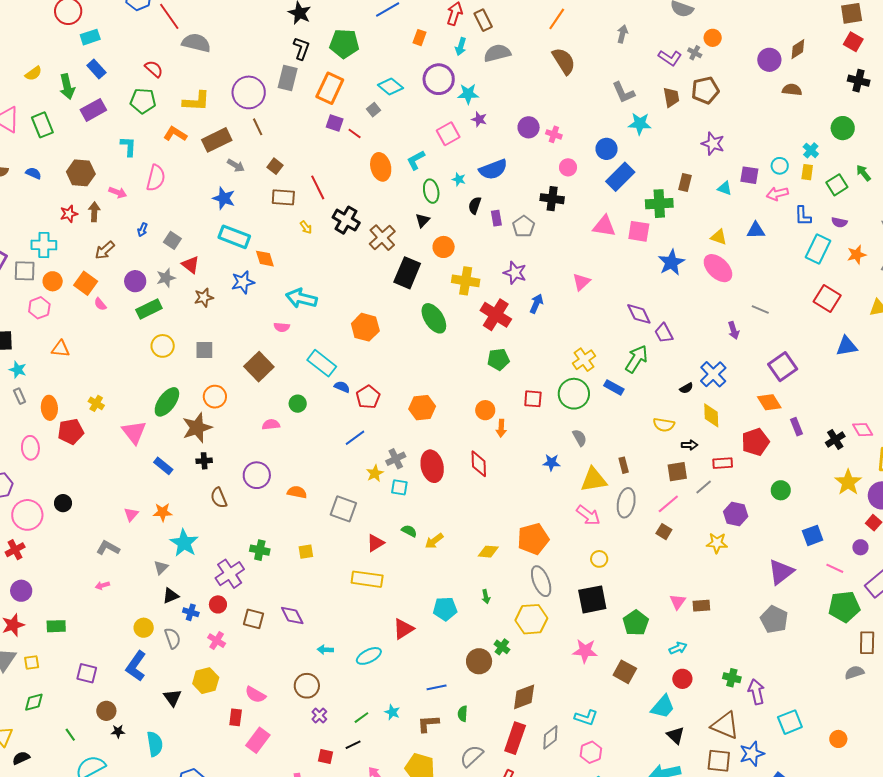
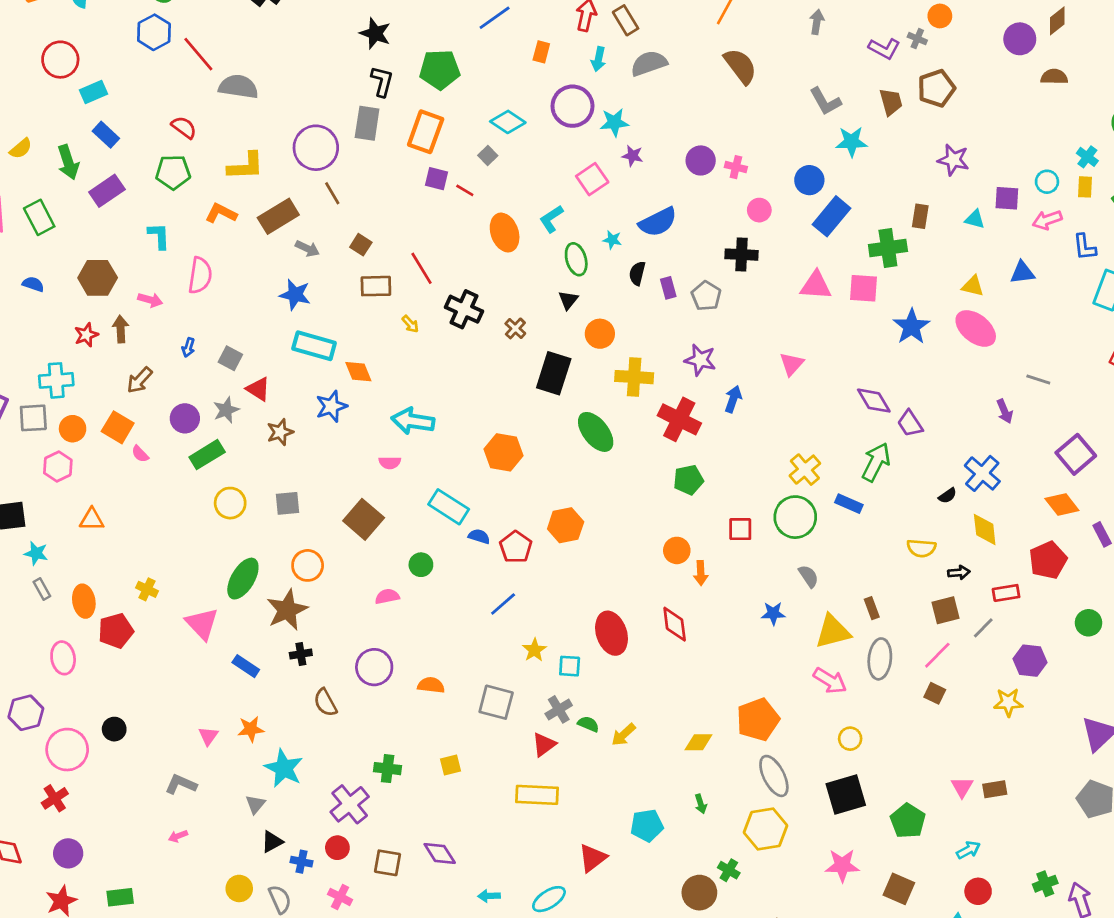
brown cross: (382, 238) -> (515, 328), size x0.6
orange hexagon: (422, 408) -> (566, 525), moved
gray cross: (396, 459) -> (559, 709), moved
green cross: (732, 678) -> (1045, 884), turned -30

